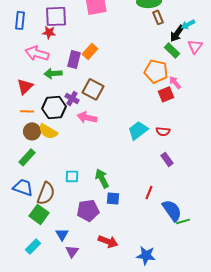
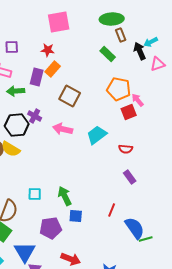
purple square: (56, 16) -> (12, 47), moved, size x0.6
red star: (49, 32) -> (48, 50), moved
black arrow: (177, 33) -> (140, 51), turned 120
pink triangle: (195, 46) -> (158, 64), turned 35
green rectangle: (172, 50) -> (108, 54), moved
brown square: (93, 89) -> (70, 96), moved
pink arrow: (87, 117) -> (63, 129), moved
cyan trapezoid: (138, 130) -> (97, 135), moved
blue triangle: (62, 234) -> (25, 252), size x1.6

